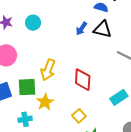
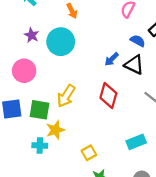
cyan circle: (33, 23) -> (61, 42), size x1.6
red diamond: (83, 80) -> (108, 95), moved
cyan cross: (25, 119) -> (40, 146), moved

